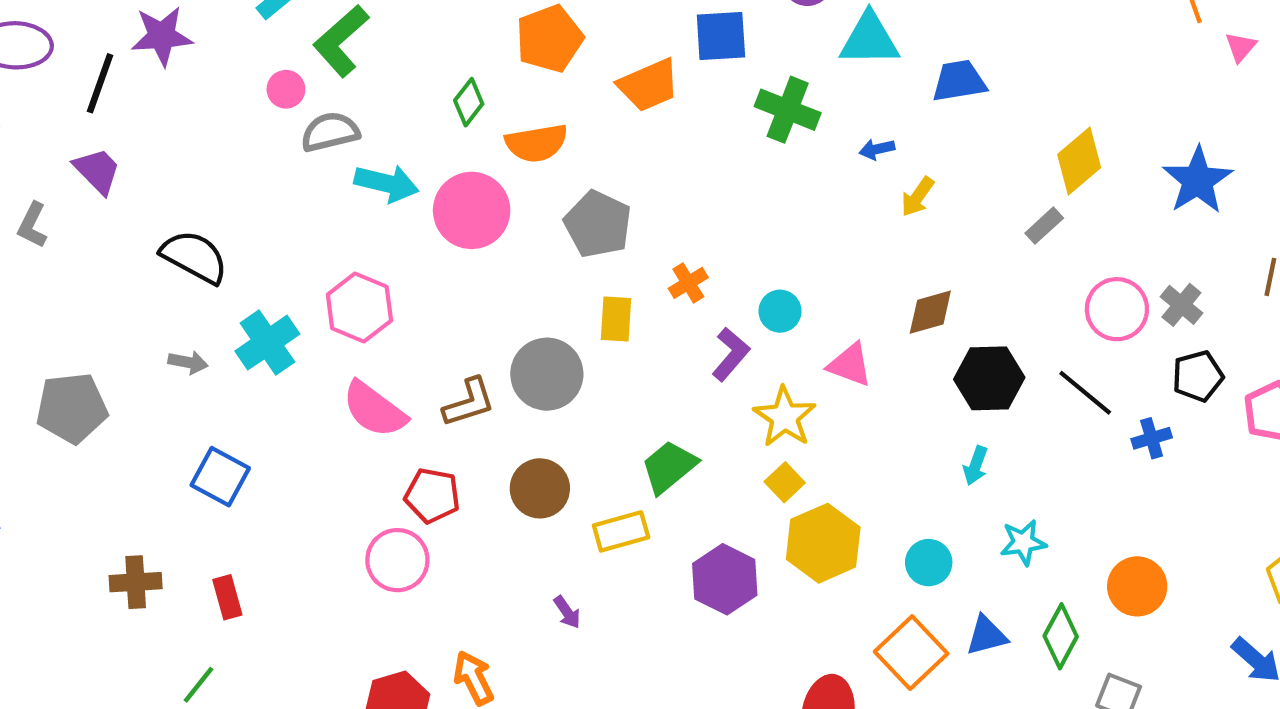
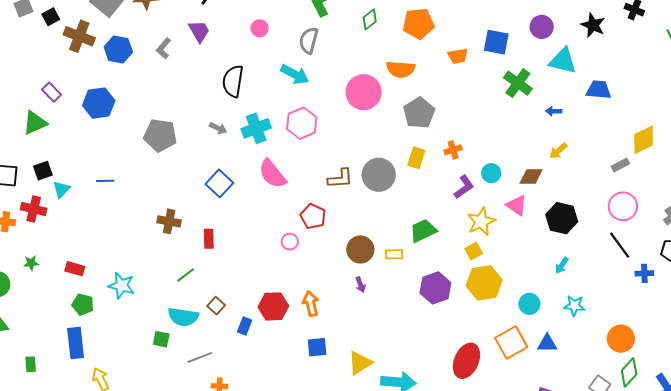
orange trapezoid: (649, 85) -> (458, 56), size x0.7
pink circle: (286, 89) -> (260, 28), moved
green diamond: (469, 102) -> (370, 19), moved
gray semicircle: (330, 132) -> (309, 40), turned -76
cyan arrow: (387, 183) -> (295, 74), moved
yellow arrow: (918, 197) -> (558, 151), moved
black semicircle: (194, 257) -> (233, 81), turned -124
pink circle: (1117, 309) -> (623, 206), moved
brown diamond: (930, 312) -> (531, 177), moved
black hexagon: (989, 378) -> (562, 218), moved
pink semicircle: (374, 409) -> (272, 174), moved
brown circle: (540, 488) -> (360, 249), moved
yellow rectangle: (621, 531) -> (394, 254), size x0.7
pink circle: (397, 560) -> (290, 242), size x0.6
green diamond: (1061, 636) -> (629, 372), moved

